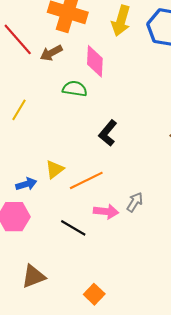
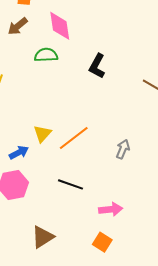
black L-shape: (108, 133) -> (97, 66), moved
pink arrow: (106, 212) -> (111, 209), moved

